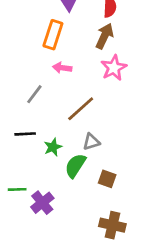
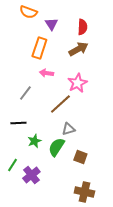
brown arrow: (104, 36) -> (78, 49), turned 36
pink star: (114, 68) -> (77, 83), moved
green star: (53, 147) -> (34, 141), moved
green line: (17, 189) -> (12, 165), turned -56

